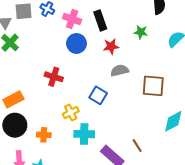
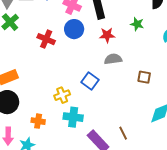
red cross: (54, 77) -> (46, 39), moved
brown square: (153, 86) -> (144, 77), size x0.6
orange cross: (44, 135) -> (38, 121), moved

